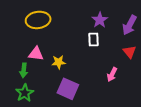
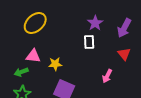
yellow ellipse: (38, 20) -> (35, 23), turned -35
green arrow: (24, 70) -> (21, 72), turned 64

